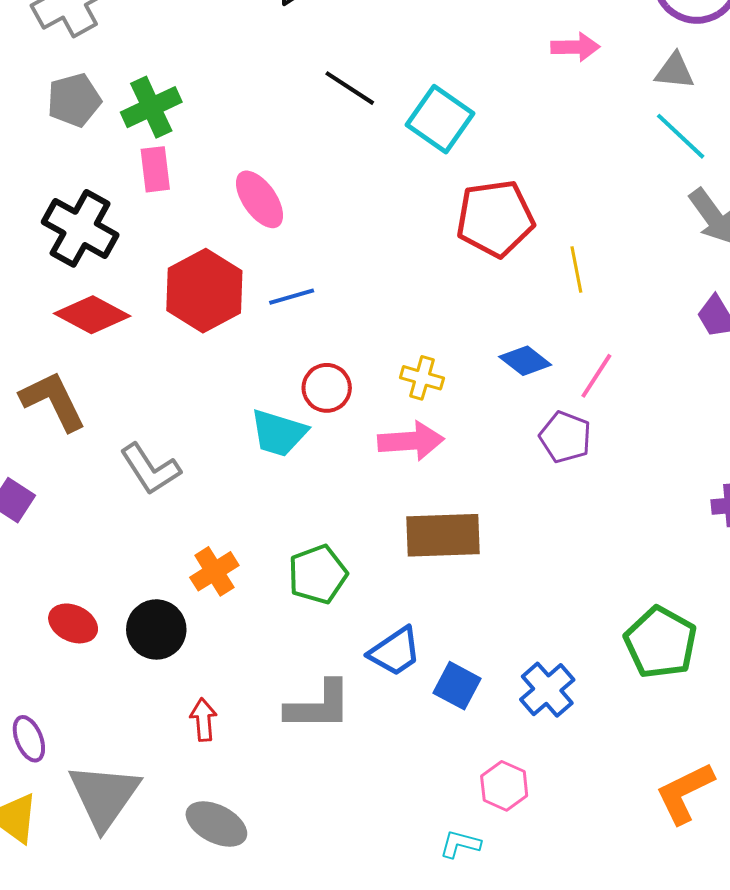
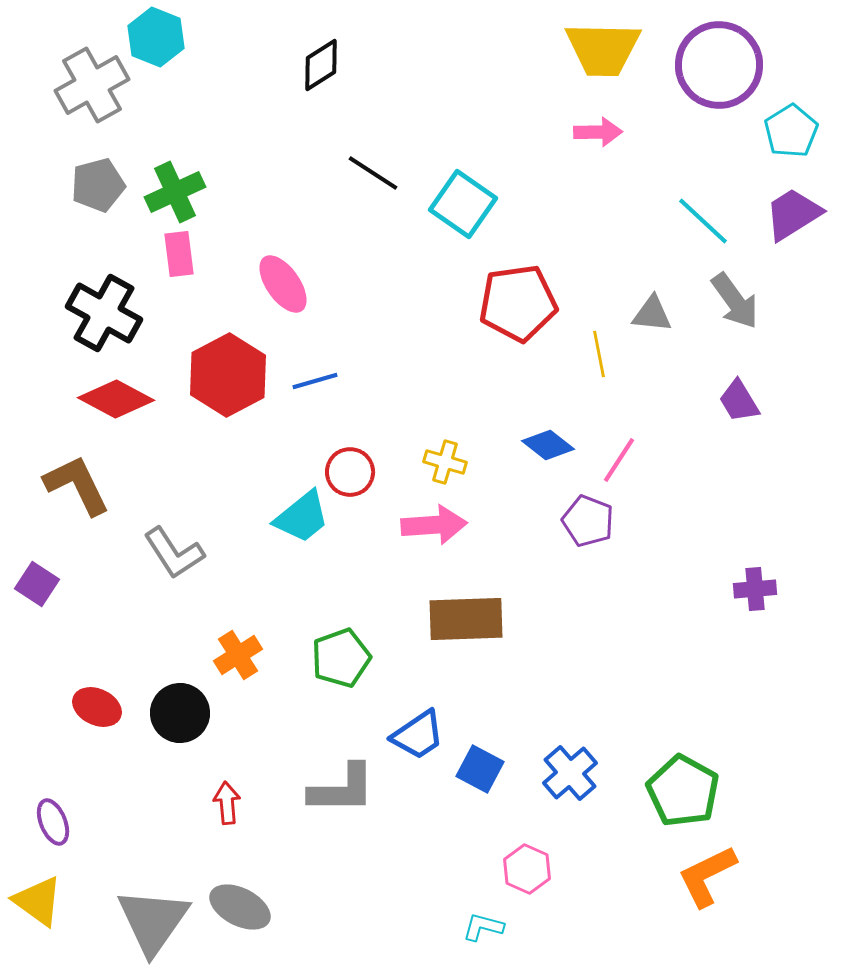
gray triangle: (675, 71) -> (652, 314), moved
cyan trapezoid: (279, 433) -> (302, 517), turned -56
green pentagon: (661, 643) -> (683, 791), moved
gray triangle: (104, 796) -> (153, 921), moved

